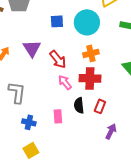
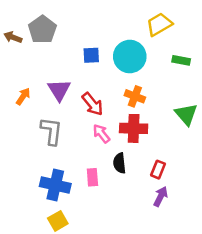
orange cross: (91, 53) -> (135, 96), turned 35
gray L-shape: (17, 92) -> (51, 131), moved
red rectangle: (100, 106) -> (158, 170), moved
blue cross: (29, 122) -> (55, 185), size x1.6

